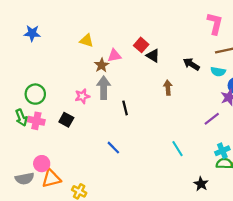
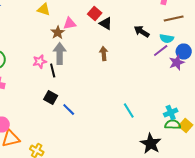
brown arrow: (168, 88) -> (104, 54), moved
black line: (125, 108) -> (53, 70), moved
purple line: (212, 119) -> (161, 50), moved
black square: (66, 120) -> (51, 98), moved
black star: (201, 184) -> (151, 144), size x1.5

